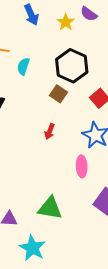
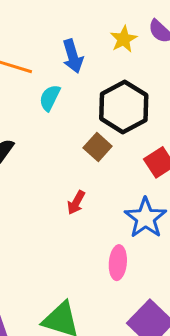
blue arrow: (31, 15) -> (73, 56), moved

